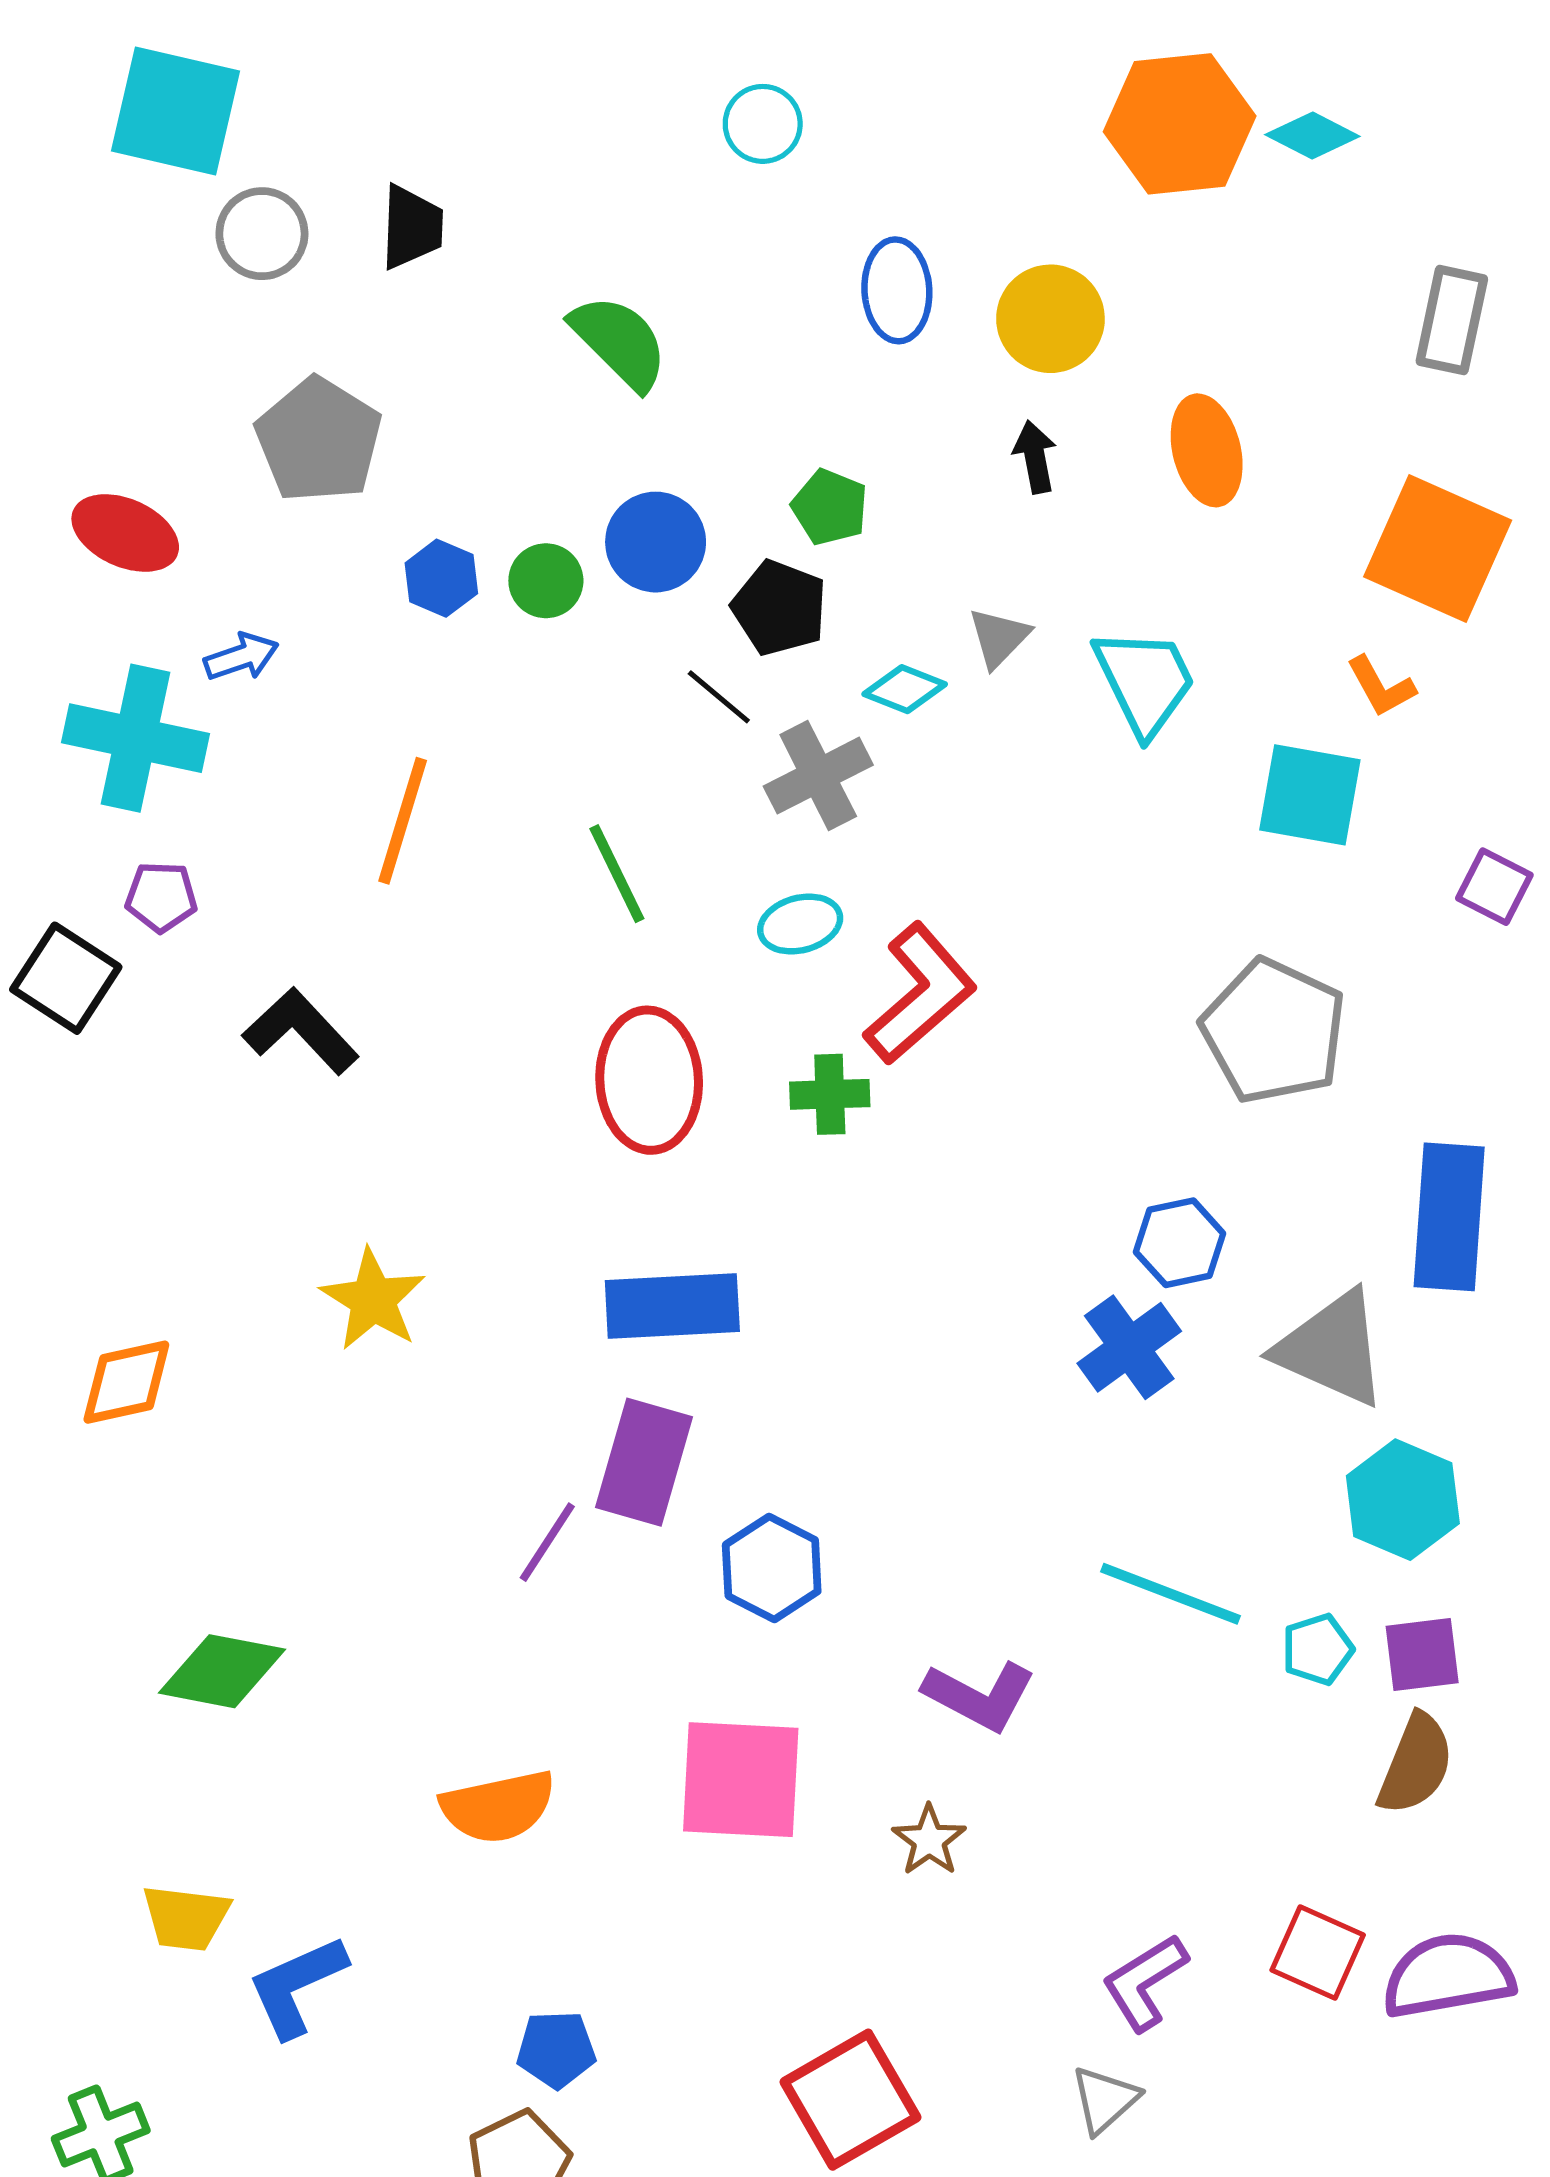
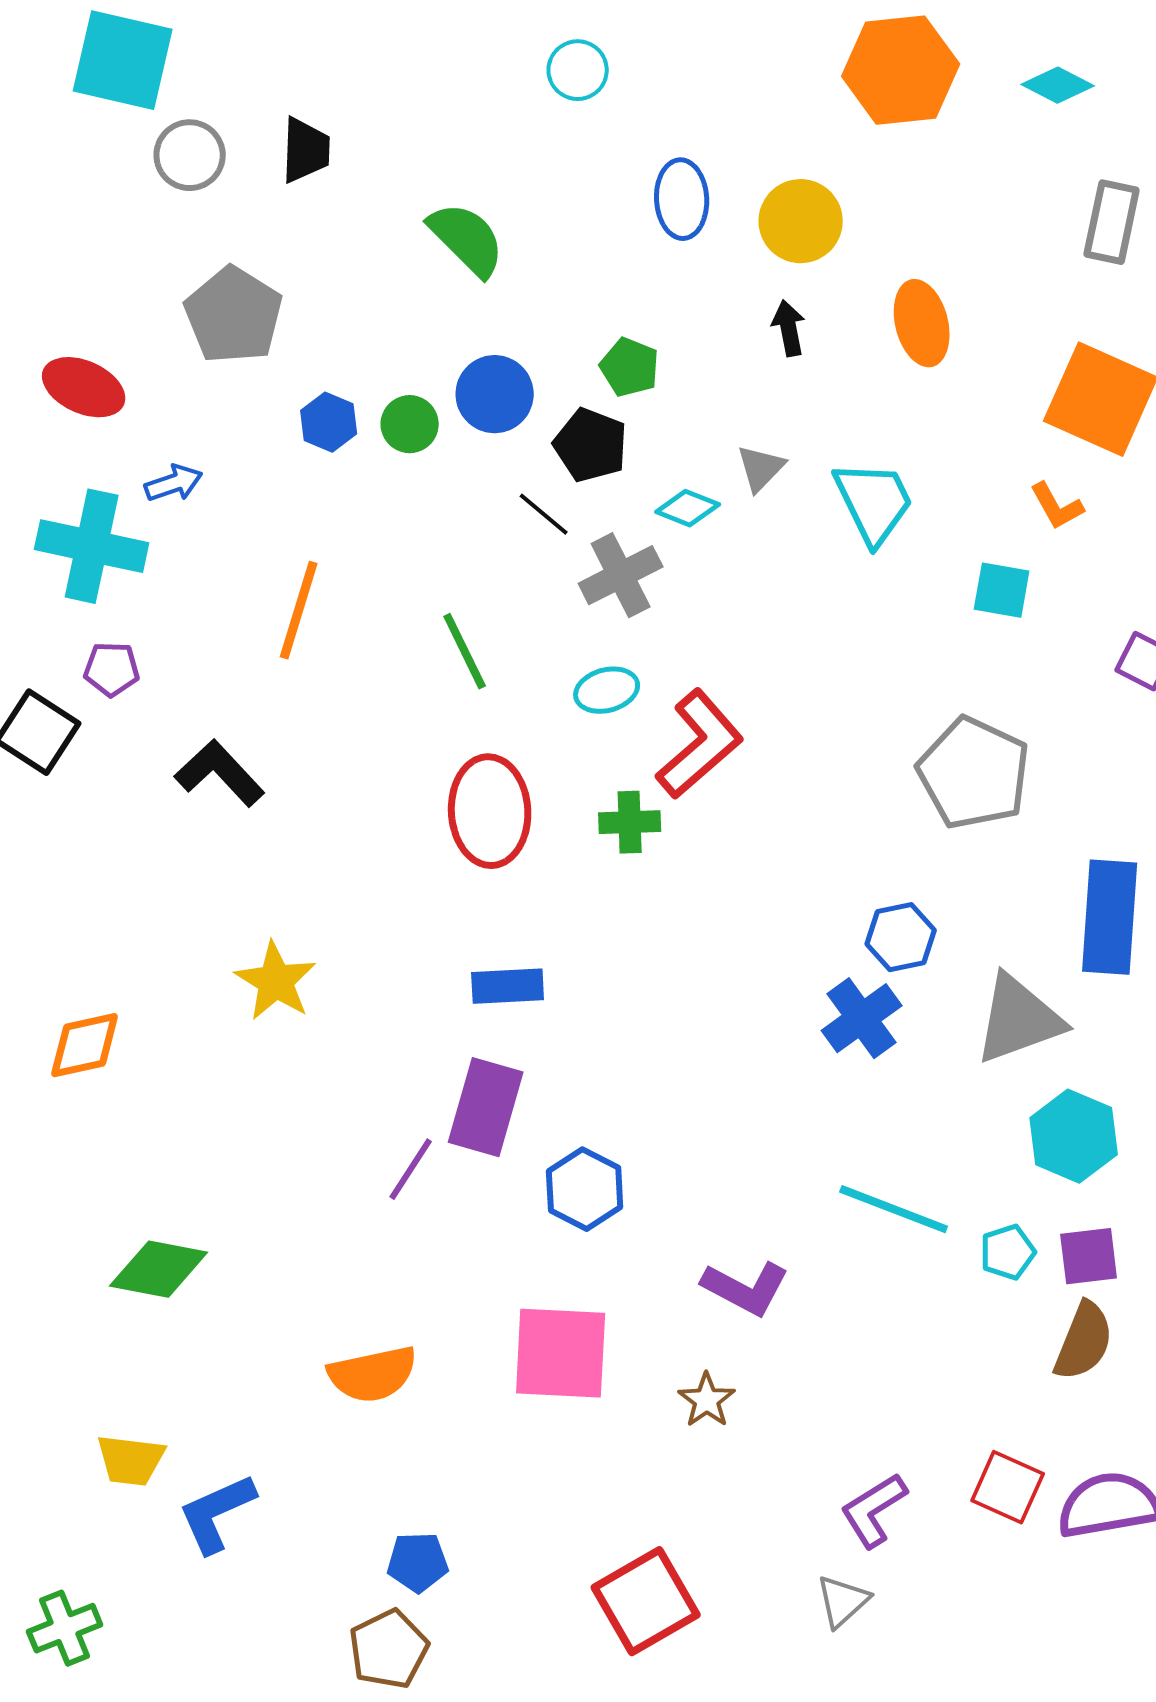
cyan diamond: (1312, 136) -> (1058, 85), moved
cyan square: (1310, 795) -> (1002, 590), size x0.7
blue rectangle: (672, 1306) -> (508, 986), size x0.7
gray triangle: (1332, 1349) -> (1019, 1019), turned -44

